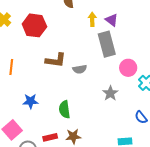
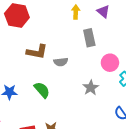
purple triangle: (112, 20) -> (103, 11), moved
gray rectangle: (107, 44) -> (89, 38), size x0.7
green semicircle: (64, 109) -> (42, 90), moved, turned 144

